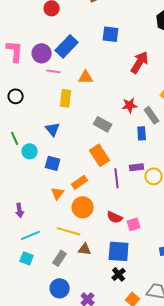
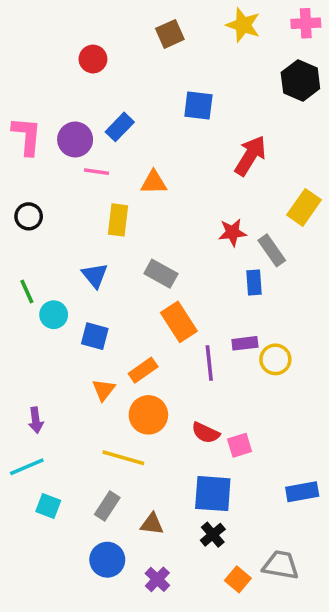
blue rectangle: (67, 46) -> (120, 127), size x0.7
gray rectangle: (103, 124) -> (161, 274), moved
cyan line: (31, 235) -> (27, 467), moved
brown triangle: (85, 249) -> (152, 524), moved

